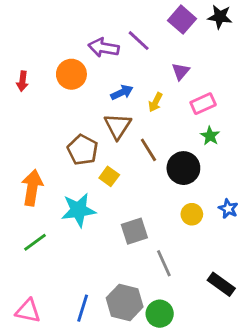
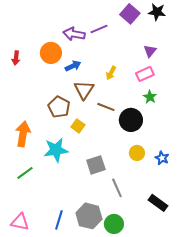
purple line: (139, 41) -> (99, 29), turned -66
purple triangle: (181, 71) -> (150, 51), moved
blue arrow: (122, 92) -> (73, 66), moved
brown line: (148, 150) -> (106, 107), turned -36
blue star: (228, 209) -> (162, 158), moved

